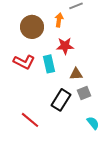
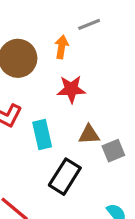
cyan rectangle: (49, 64) -> (42, 134), moved
gray square: (84, 93) -> (113, 151), moved

